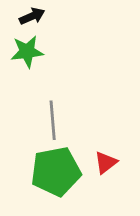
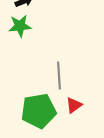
gray line: (53, 120) -> (59, 76), moved

